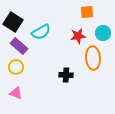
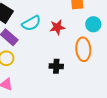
red star: (78, 36) -> (57, 27), moved

